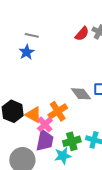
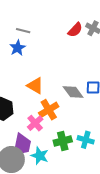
orange triangle: (33, 115) -> (35, 86), moved
purple trapezoid: (45, 141) -> (22, 145), moved
cyan star: (63, 156) -> (40, 156), moved, turned 30

